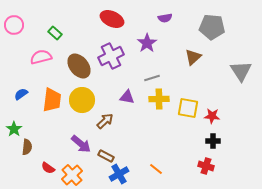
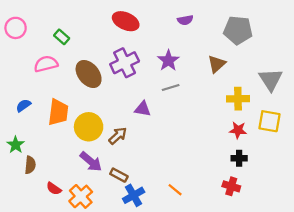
purple star: (147, 43) -> (168, 61), moved
yellow cross: (159, 99) -> (238, 99), moved
yellow circle: (82, 100) -> (89, 127), moved
yellow square: (188, 108) -> (269, 121), moved

